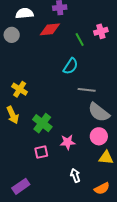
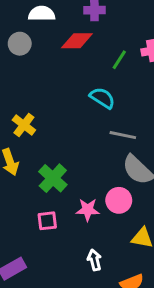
green line: (80, 39) -> (119, 60), turned 56
cyan semicircle: (70, 66) -> (102, 98), turned -96
pink circle: (99, 136) -> (119, 200), moved

